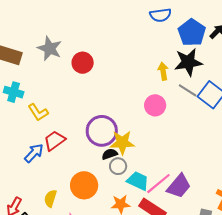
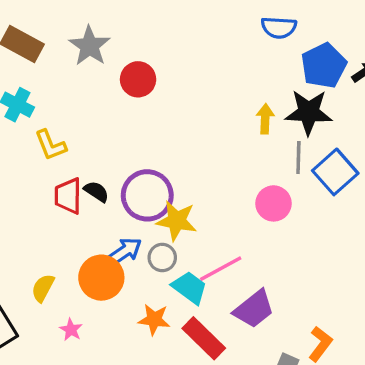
gray line: (188, 90) -> (298, 158), turned 48
pink circle: (155, 105) -> (274, 203), moved
red trapezoid: (55, 141) -> (68, 196), turned -65
blue arrow: (34, 153) -> (125, 251), moved
black semicircle: (110, 154) -> (96, 191), moved, turned 42
pink line: (158, 184) -> (221, 269), moved

